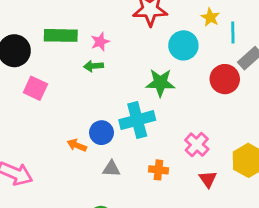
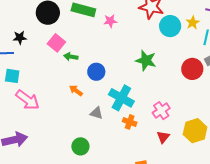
cyan circle: (183, 45) -> (170, 26), moved
green arrow: (93, 66) -> (71, 57), moved
cyan cross: (137, 120) -> (121, 98), moved, turned 30
blue circle: (101, 133) -> (96, 72), moved

